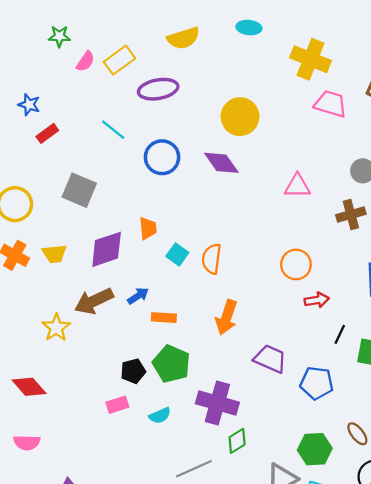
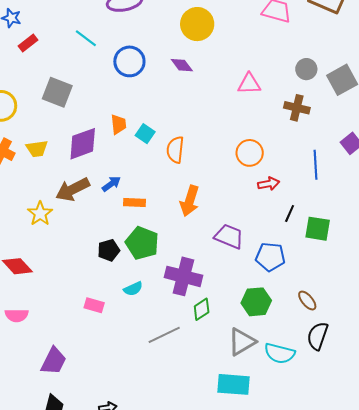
purple diamond: (221, 163) -> (182, 65), size x0.7
brown cross: (351, 215) -> (297, 108), turned 30
cyan square: (177, 254) -> (145, 134), moved
pink rectangle: (117, 405) -> (94, 305), moved, turned 36
green hexagon: (315, 449) -> (256, 302), moved

